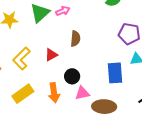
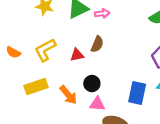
brown semicircle: (75, 39) -> (97, 44), moved
orange arrow: (54, 93) -> (68, 95), turned -48

